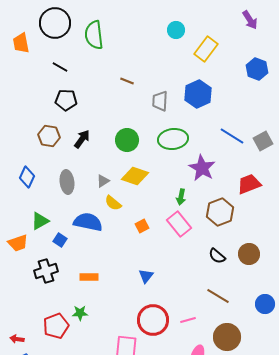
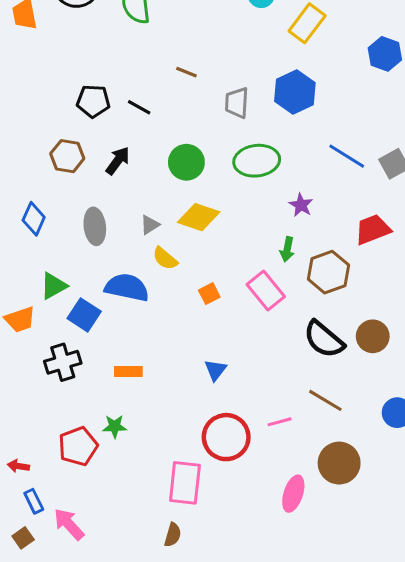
black line: (60, 67) -> (139, 107), moved
purple star: (202, 168) -> (301, 205), size x0.6
green arrow: (181, 197) -> (287, 249), moved
blue square: (60, 240) -> (84, 315), size x1.5
black semicircle: (217, 256) -> (324, 339), size x1.6
pink line: (188, 320) -> (280, 422), moved

